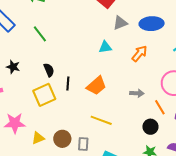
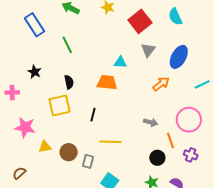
gray triangle: (120, 23) -> (148, 50), turned -42
blue ellipse: (152, 24) -> (179, 57), turned -70
cyan triangle: (105, 47) -> (120, 62), moved
black line: (68, 84) -> (93, 115), moved
orange trapezoid: (96, 86) -> (107, 82), moved, turned -145
yellow line: (101, 120) -> (110, 142), turned -30

